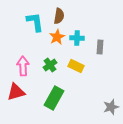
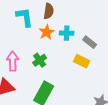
gray rectangle: (100, 47) -> (90, 42), turned -56
yellow rectangle: (76, 66) -> (82, 61), moved

